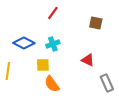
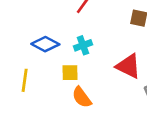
red triangle: (88, 60) -> (128, 66), size x1.5

